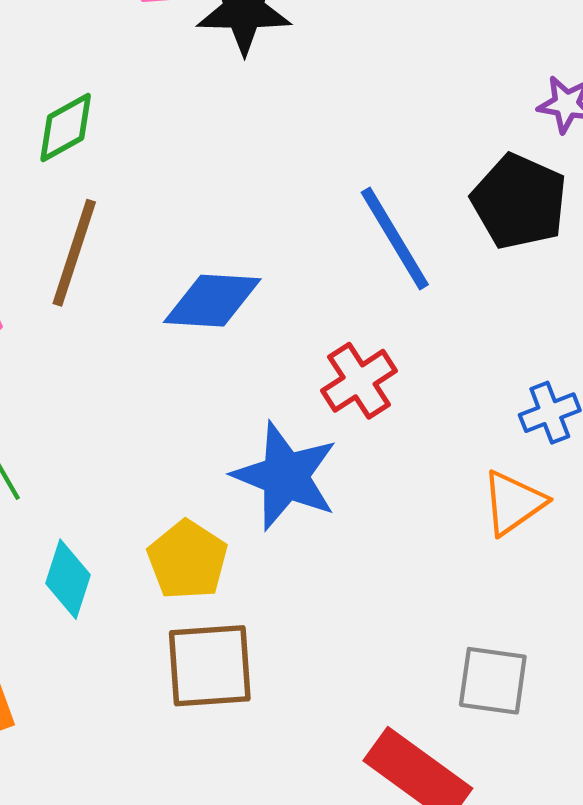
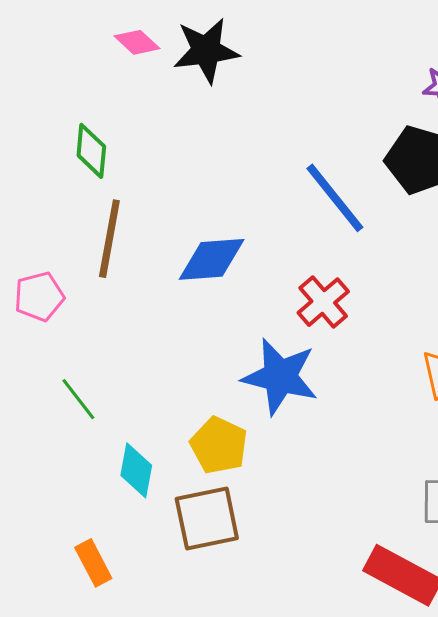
green diamond: (66, 127) -> (91, 151), turned -48
brown square: (210, 666) -> (207, 519), moved

